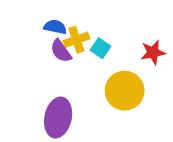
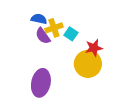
red star: (153, 52) -> (94, 48), moved

